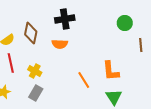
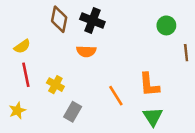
black cross: (65, 19) -> (92, 21), turned 30
brown diamond: (31, 33) -> (59, 19), moved
gray rectangle: (36, 93) -> (73, 112), moved

